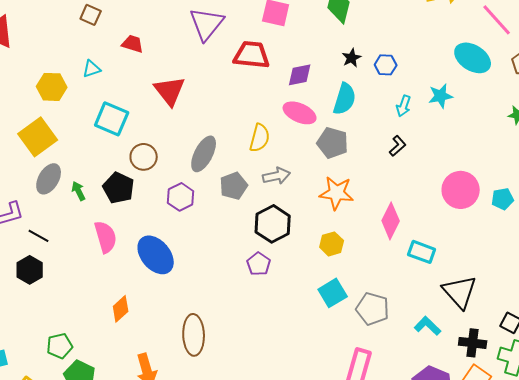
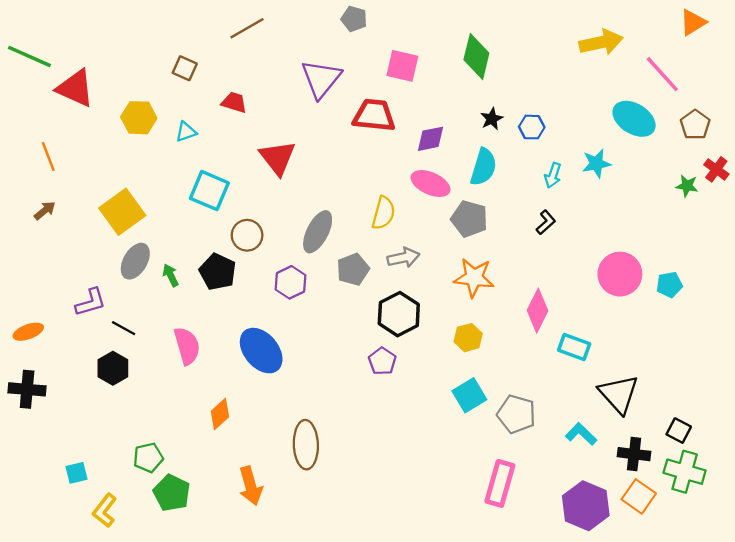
yellow hexagon: (52, 87) -> (139, 118), moved
pink semicircle: (106, 237) -> (187, 346), moved

